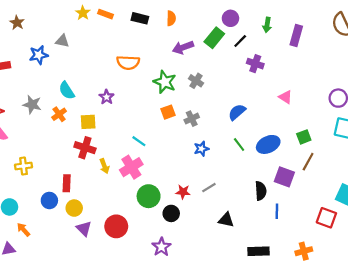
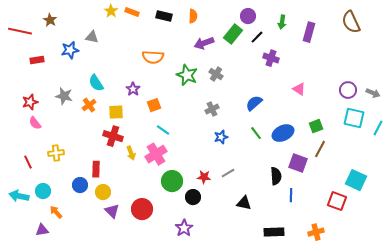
orange square: (168, 112) -> (154, 105), moved

